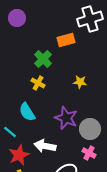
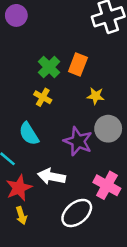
orange rectangle: (66, 40) -> (78, 65), moved, turned -54
gray circle: (90, 129) -> (108, 129), moved
pink cross: (89, 153) -> (107, 185), size x1.5

